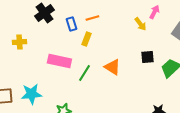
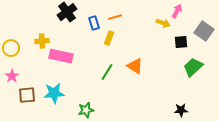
yellow arrow: (140, 24) -> (163, 23), turned -32
black square: (147, 57) -> (181, 42), moved
pink rectangle: (59, 61) -> (61, 56), moved

